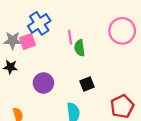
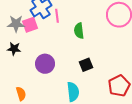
pink line: (70, 37) -> (57, 16), moved

